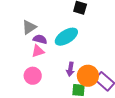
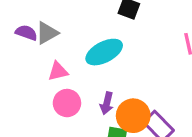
purple semicircle: (40, 39) -> (26, 33), moved
pink circle: (33, 76) -> (67, 103), moved

